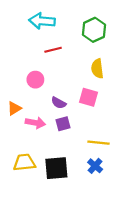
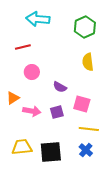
red line: (53, 50) -> (23, 47), moved
pink square: (88, 97) -> (82, 104), moved
purple semicircle: (59, 103) -> (60, 87), moved

